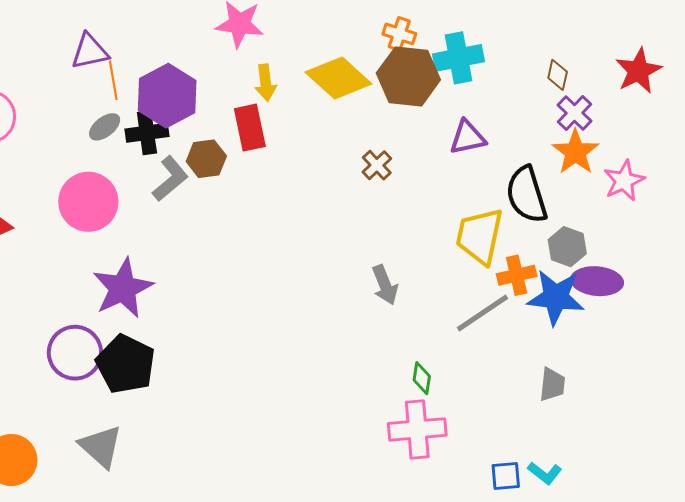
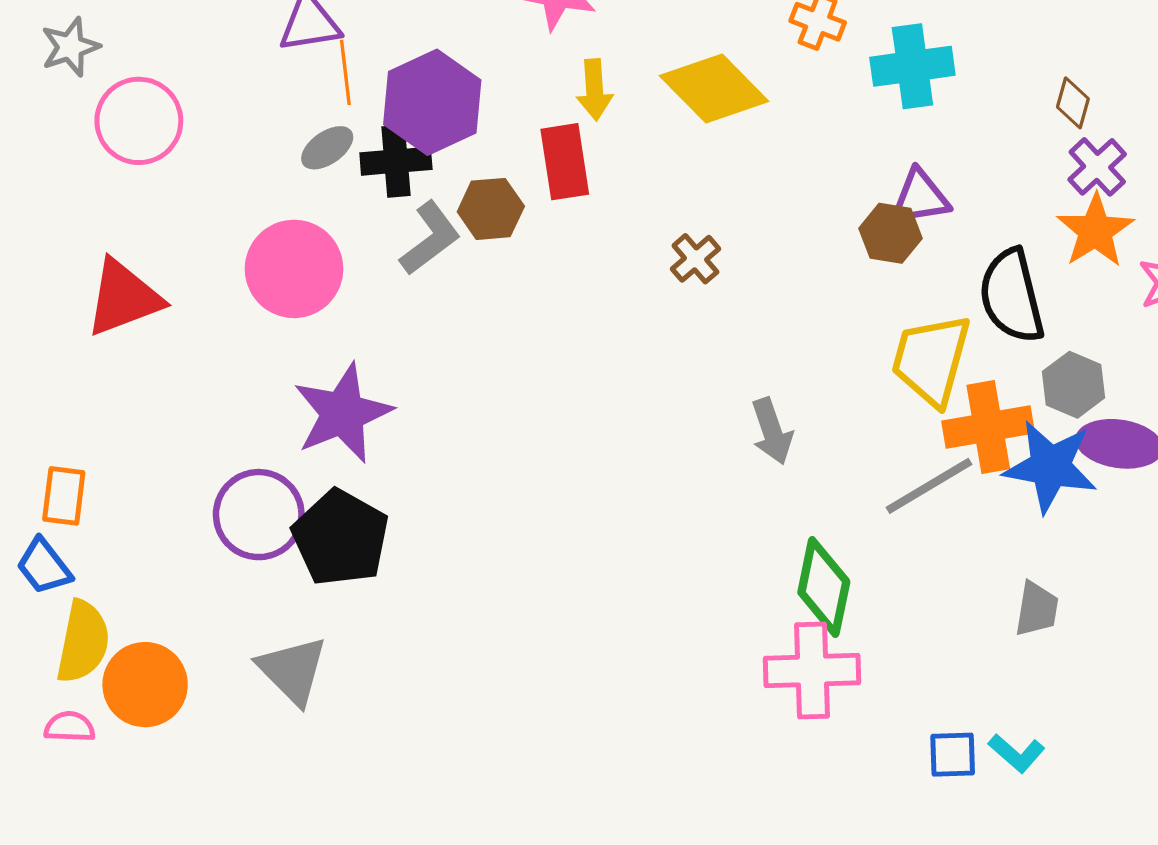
brown hexagon: (408, 76) -> (891, 233), moved, size x0.6
brown cross: (377, 165) -> (695, 259), moved
orange cross: (517, 275) -> (988, 427), size x1.4
green diamond: (422, 378) -> (824, 587), size x1.8

